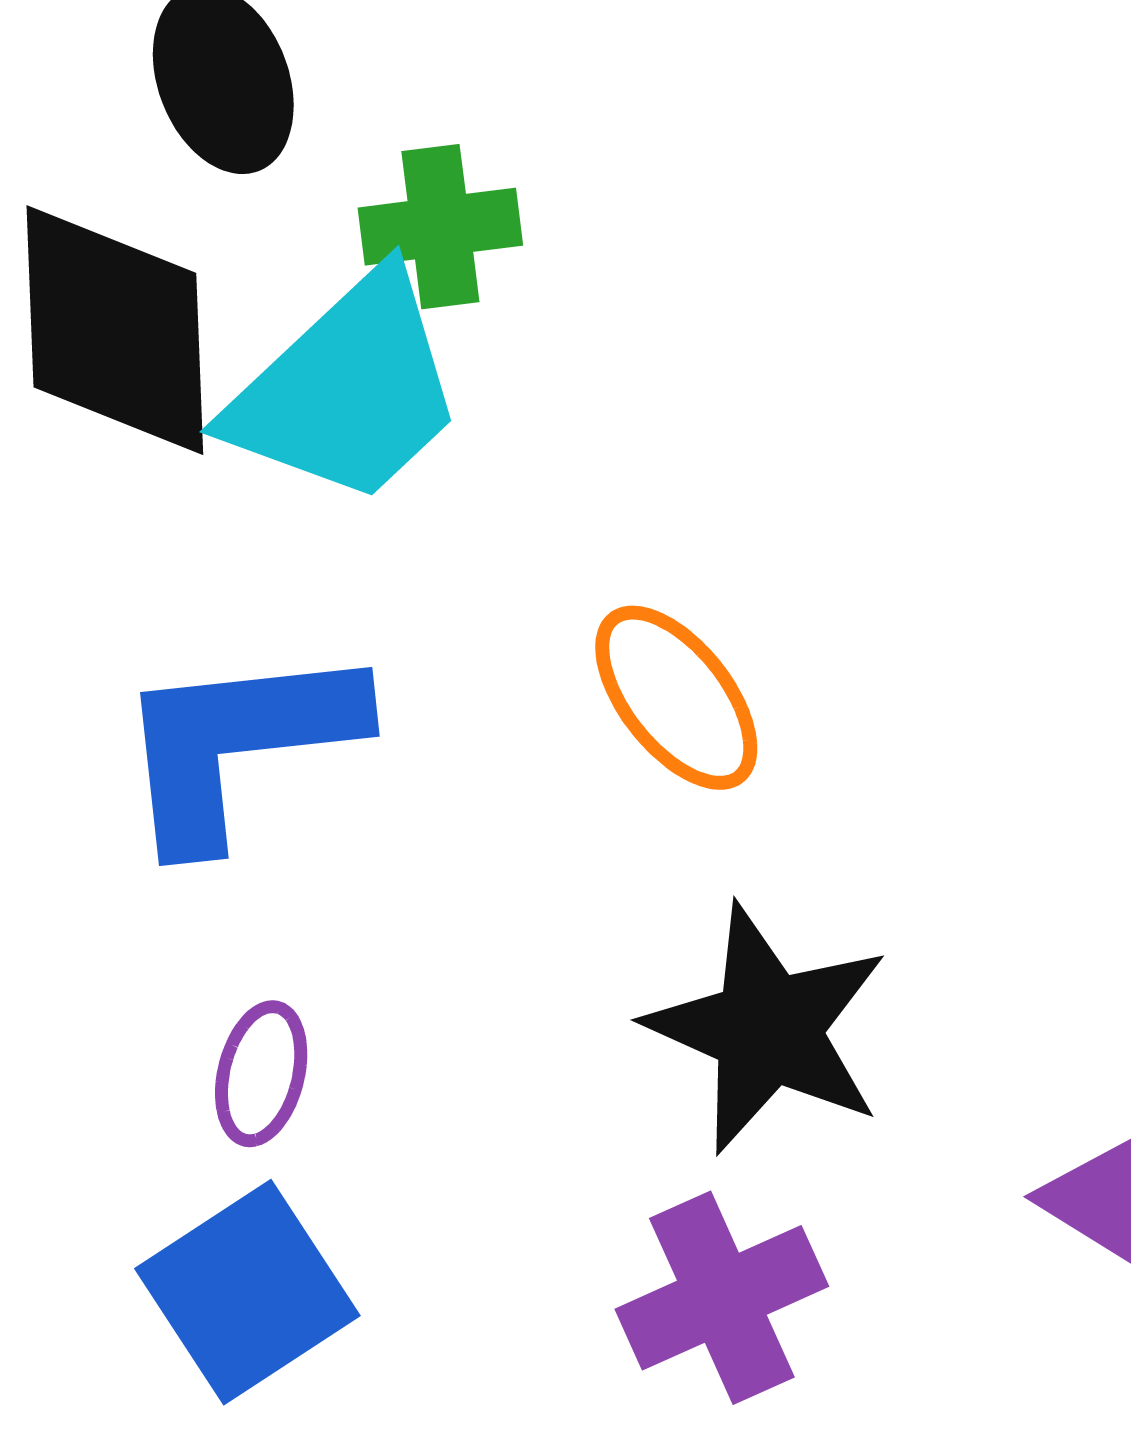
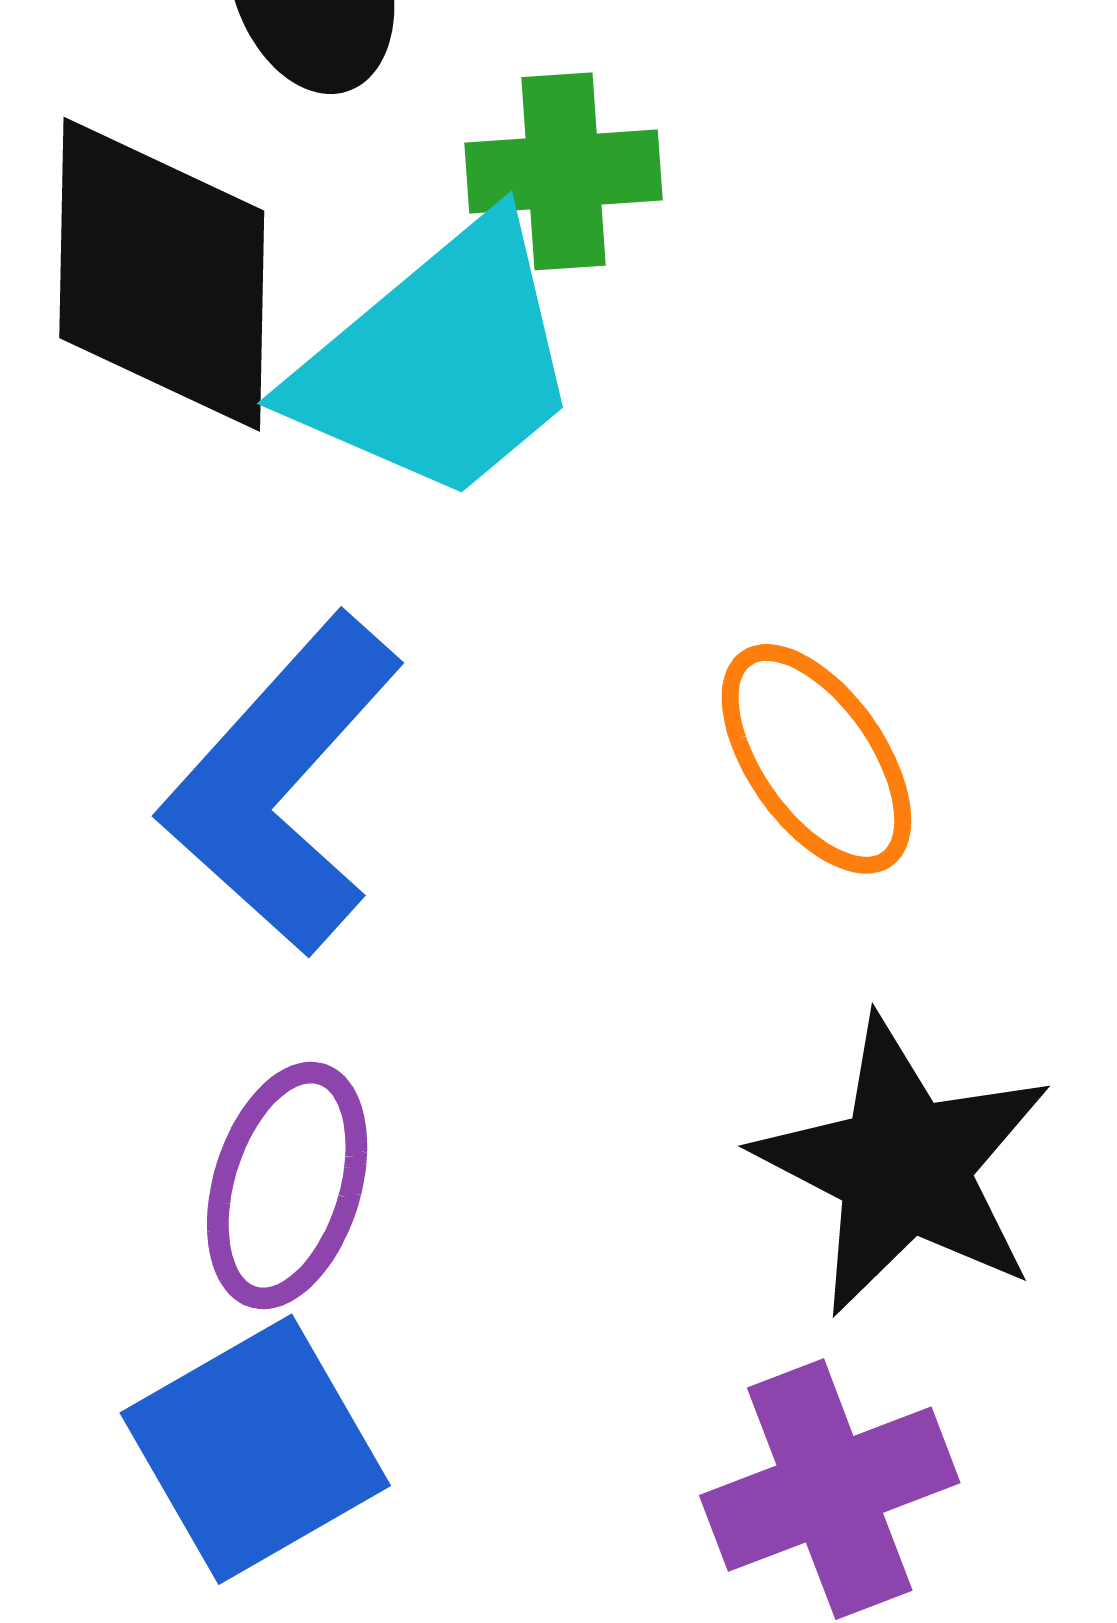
blue L-shape: (238, 744) -> (282, 784), turned -45
purple ellipse: (261, 1074) -> (287, 1185), size x1.4

